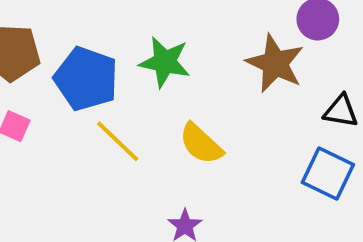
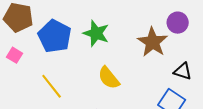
yellow line: (118, 141) -> (52, 86), moved

